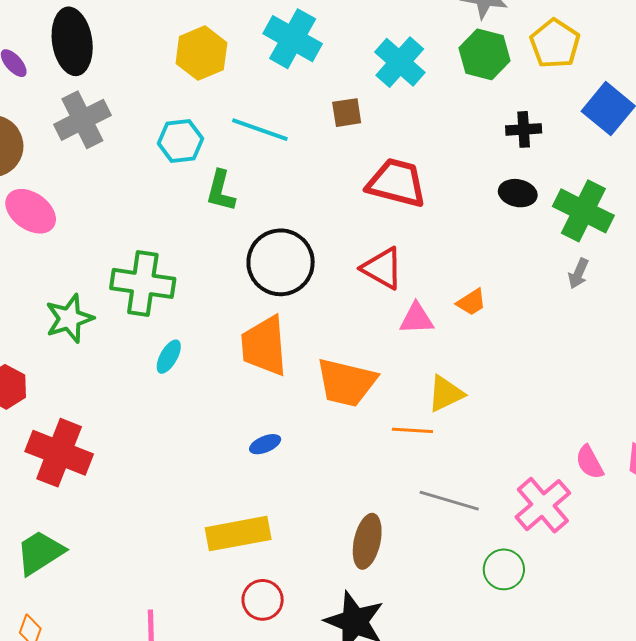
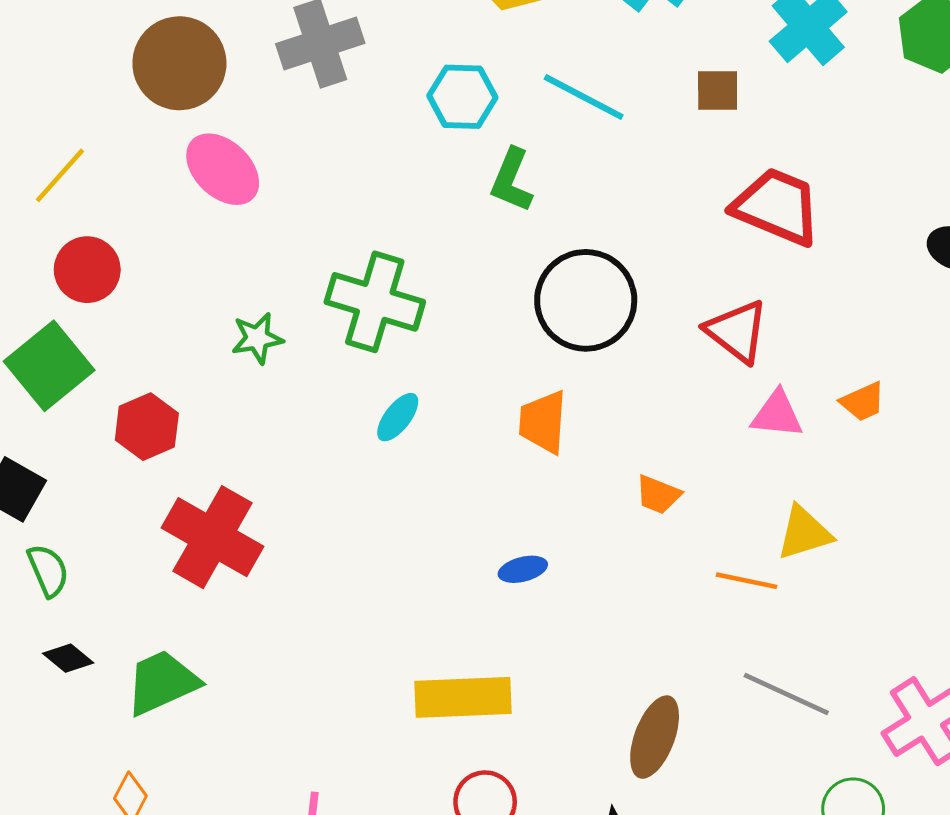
green star: (69, 318) -> (257, 338), size x0.7
orange trapezoid: (264, 346) -> (543, 422), size x0.7
orange trapezoid: (346, 382) -> (658, 495), size x0.5

